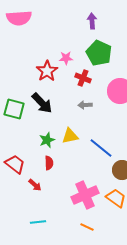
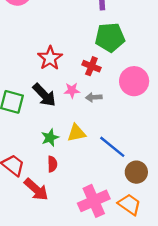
green pentagon: (99, 53) -> (110, 37), turned -30
pink star: (66, 58) -> (72, 90), moved
red arrow: (35, 185) -> (36, 189), size x1.6

